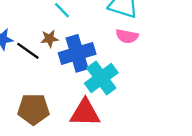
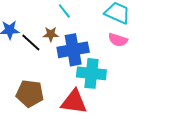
cyan cross: (101, 78) -> (91, 73), turned 36

